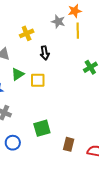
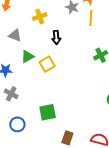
yellow square: (38, 80) -> (47, 64), turned -35
brown rectangle: (69, 144) -> (67, 138), moved

